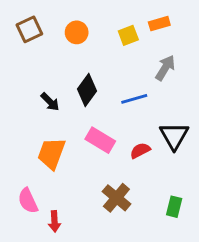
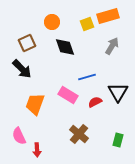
orange rectangle: (159, 24) -> (108, 16), size x1.5
brown square: (29, 29) -> (27, 43), moved
black diamond: (87, 90) -> (65, 47), moved, turned -55
blue line: (134, 99) -> (87, 77), moved
black arrow: (50, 102) -> (22, 69), moved, size x1.5

